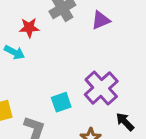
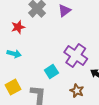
cyan arrow: (14, 52) -> (14, 54), moved

